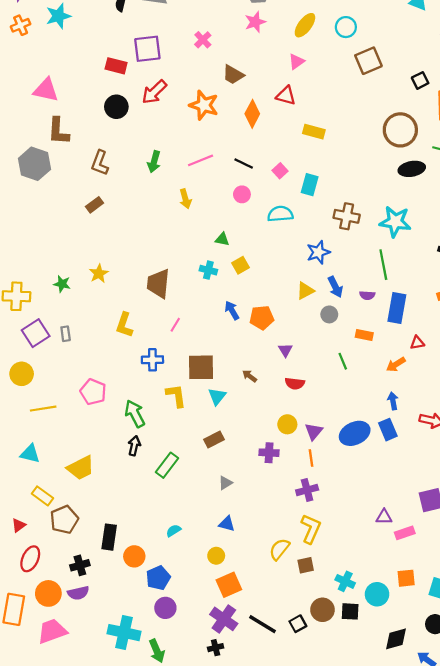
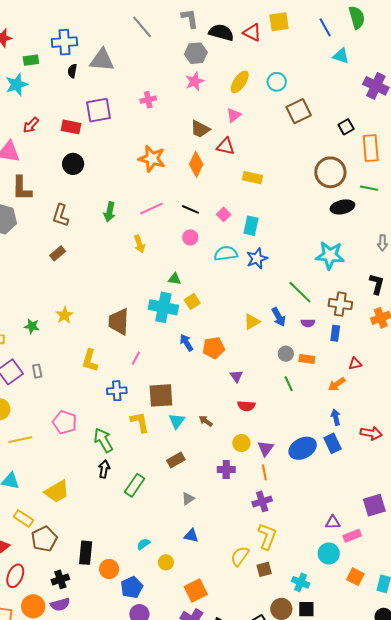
pink cross: (203, 40) -> (148, 100), turned 35
brown trapezoid: (233, 75) -> (200, 129), moved
red arrow: (154, 92) -> (31, 125), moved, size x0.7
brown cross: (347, 216) -> (340, 304), moved
blue star: (318, 252) -> (257, 258), moved
green line: (383, 265) -> (300, 292), moved, turned -32
cyan cross: (208, 270) -> (163, 307), size x1.8
blue rectangle: (397, 308) -> (335, 333), size x0.6
gray circle: (329, 314) -> (286, 354), moved
brown arrow: (250, 376) -> (206, 421), moved
yellow circle: (216, 556) -> (166, 562), moved
orange square: (406, 578) -> (355, 577), turned 36
cyan circle: (377, 594) -> (329, 553), moved

